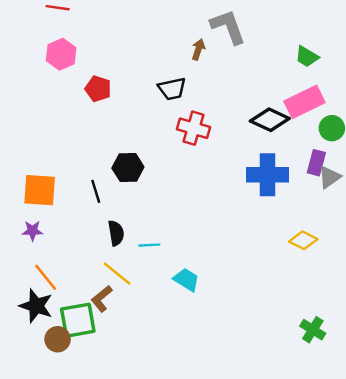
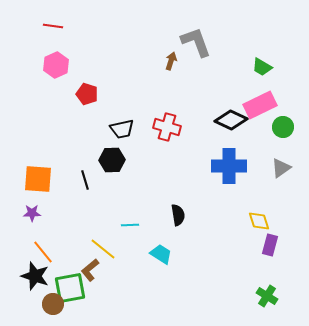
black trapezoid: (172, 89) -> (122, 129), moved
purple rectangle: (316, 163) -> (270, 245), moved
black semicircle: (116, 233) -> (178, 215), moved
yellow diamond: (303, 240) -> (259, 221), turned 45

